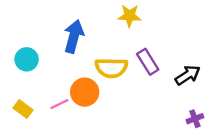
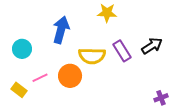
black arrow: (188, 75) -> (152, 46), moved
pink line: (59, 104) -> (40, 78), moved

